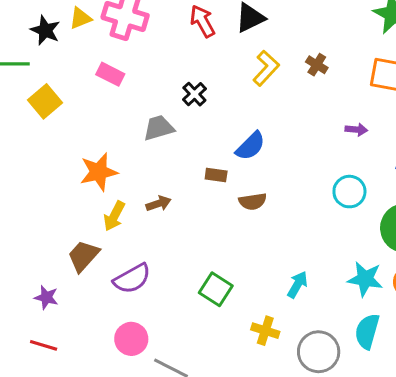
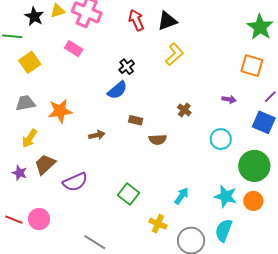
brown cross: (317, 65) -> (184, 110), moved
gray trapezoid: (159, 128) -> (25, 103), moved
blue semicircle: (250, 146) -> (117, 90), moved
yellow arrow: (114, 216) -> (29, 138), moved
purple star: (46, 297) -> (20, 173), moved
pink circle: (131, 339) -> (39, 219), moved

